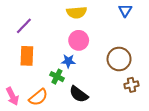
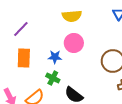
blue star: (68, 61) -> (55, 57), moved

